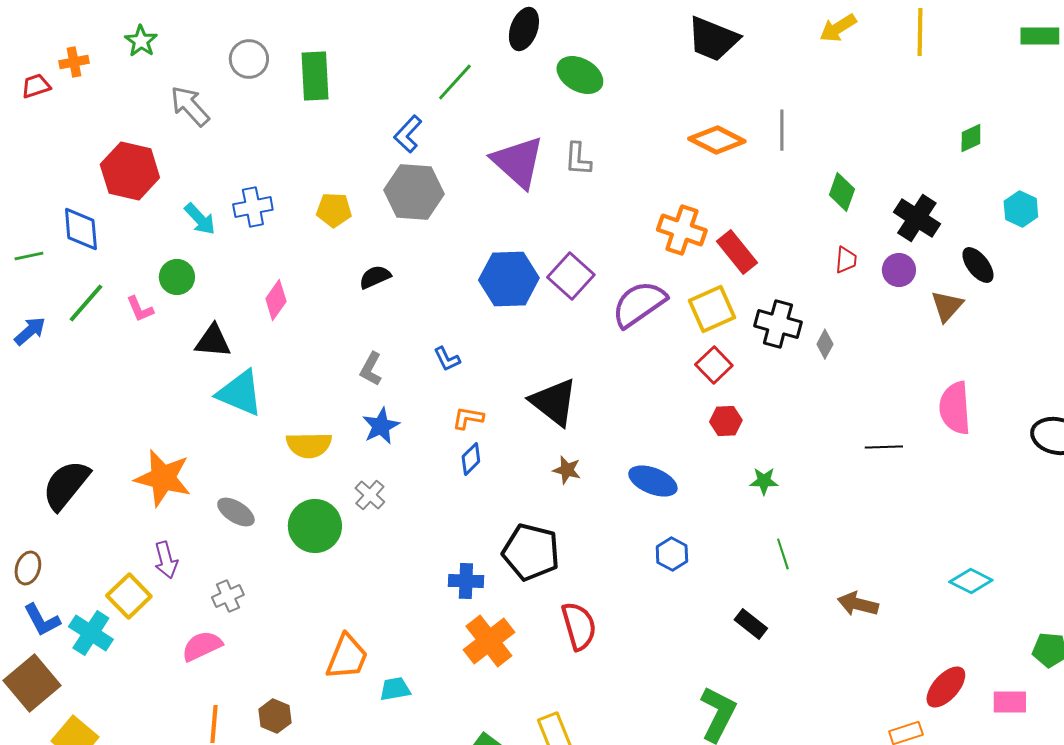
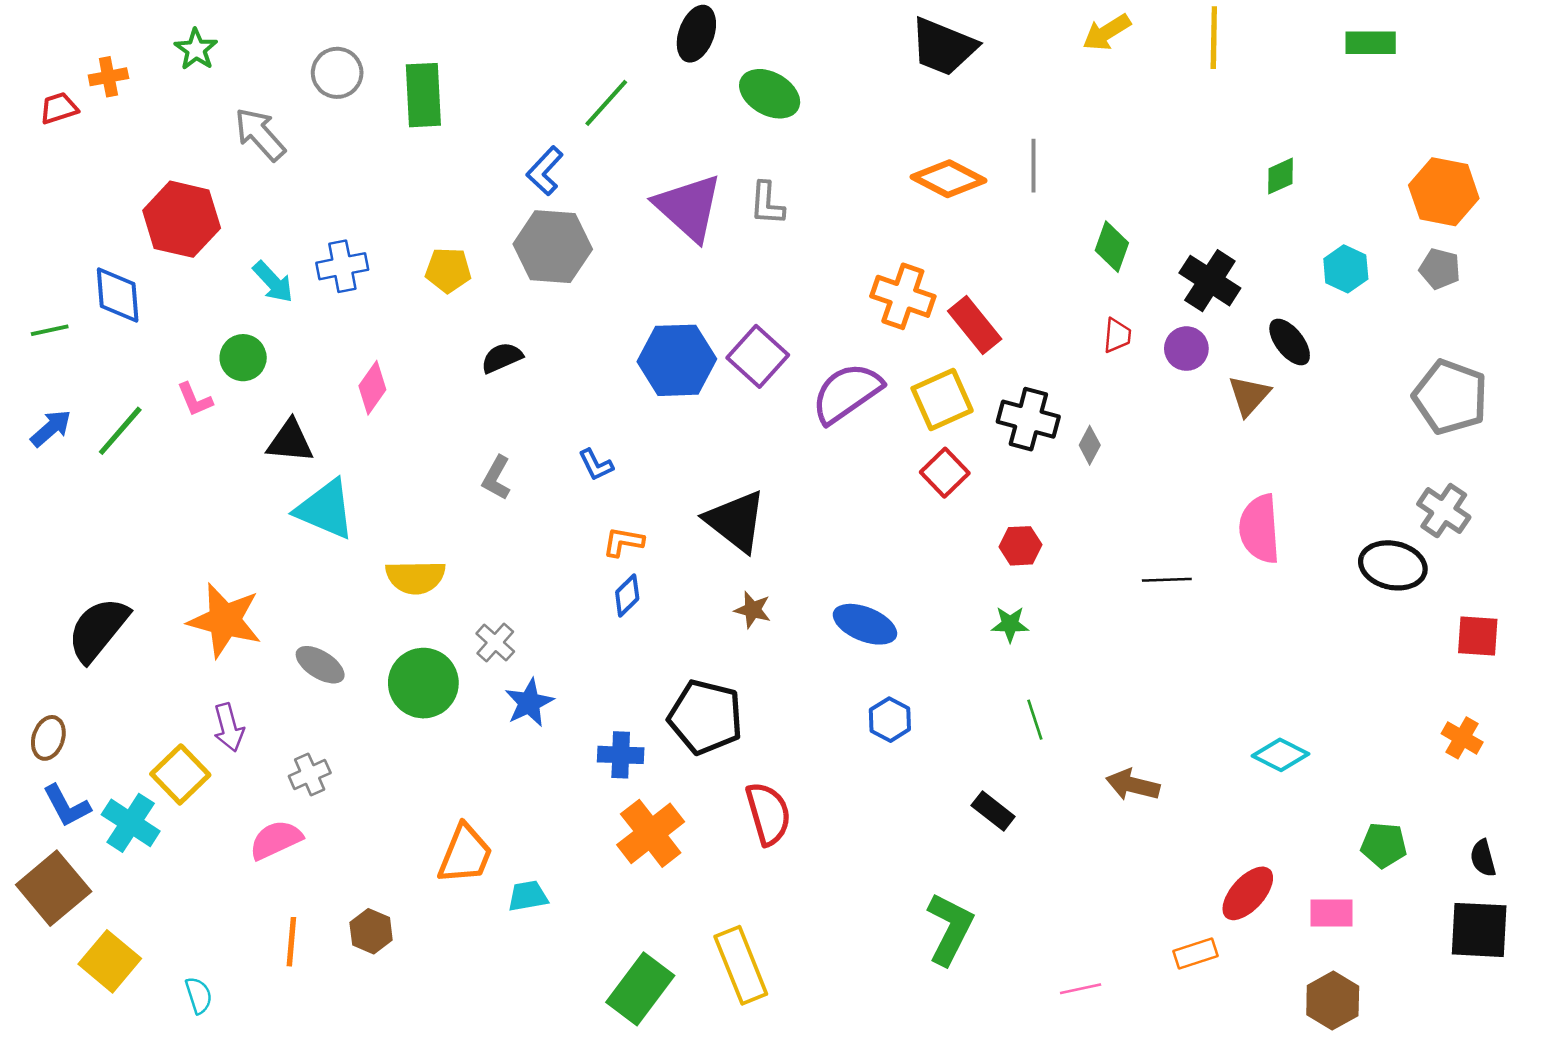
green line: (86, 303) -> (120, 431), moved
red hexagon: (726, 421) -> (1020, 546), moved
blue star: (381, 426) -> (529, 703), moved

